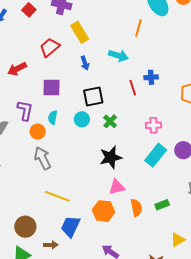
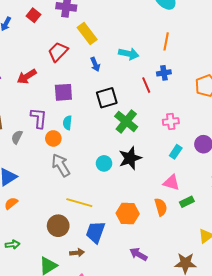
orange line: (138, 28) -> (166, 41), moved
cyan circle: (82, 119) -> (104, 163), moved
green cross: (110, 121) -> (126, 121), size x1.6
cyan rectangle: (156, 155) -> (176, 152), size x0.6
pink triangle: (117, 187) -> (171, 183), moved, turned 36
brown circle: (25, 227) -> (58, 226), moved

